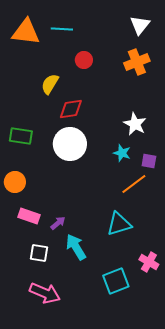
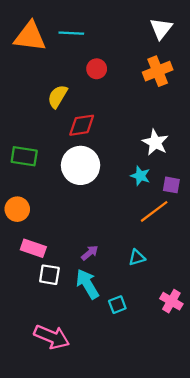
purple arrow: (58, 223) -> (90, 253), moved
cyan triangle: (119, 224) -> (137, 257), size x0.6
white square: (39, 253) -> (49, 275), moved
cyan square: (116, 281) -> (117, 305), moved, size x0.6

